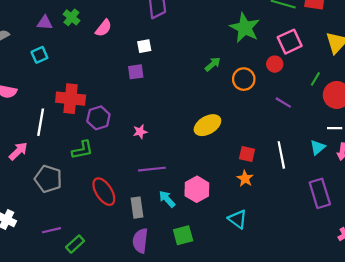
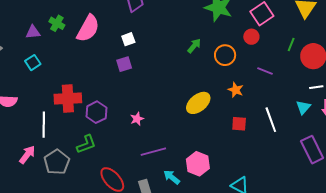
pink semicircle: (104, 28) -> (88, 28), size x1.6
gray pentagon: (48, 179) -> (57, 162), moved, turned 30
orange star: (245, 179) -> (236, 90), moved

